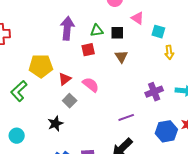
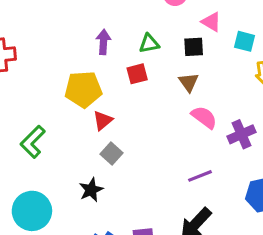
purple arrow: (67, 28) -> (103, 42), size x0.7
black square: (117, 33) -> (194, 47), moved
yellow pentagon: (41, 66) -> (83, 89), moved
pink semicircle: (91, 85) -> (204, 117), moved
cyan circle: (17, 136) -> (32, 211), size x1.6

